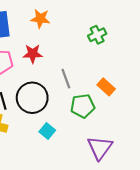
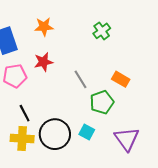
black circle: (32, 98) -> (55, 134), moved
cyan square: (47, 131) -> (87, 132), moved

